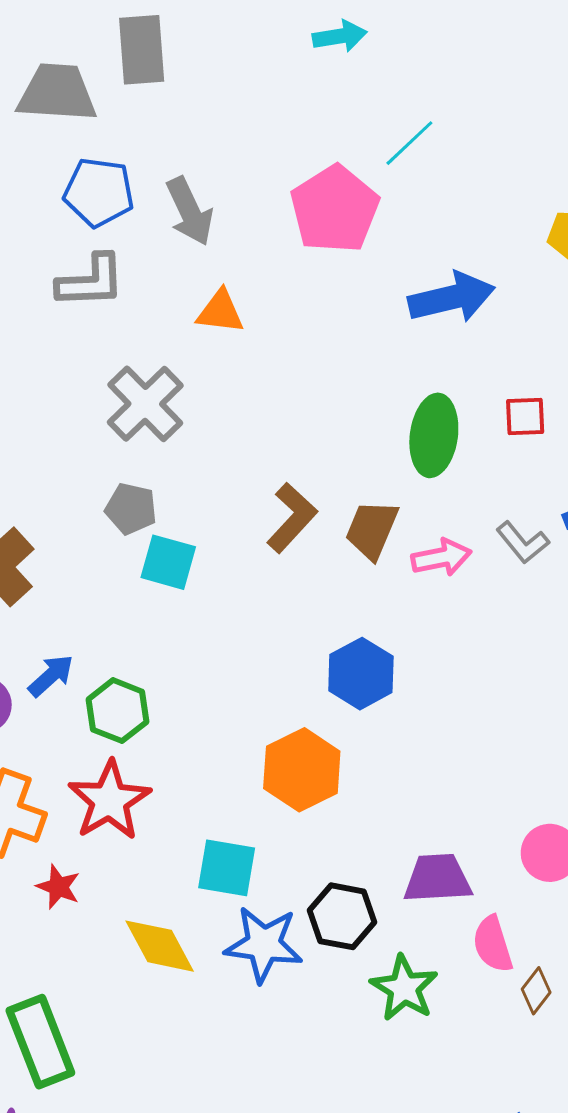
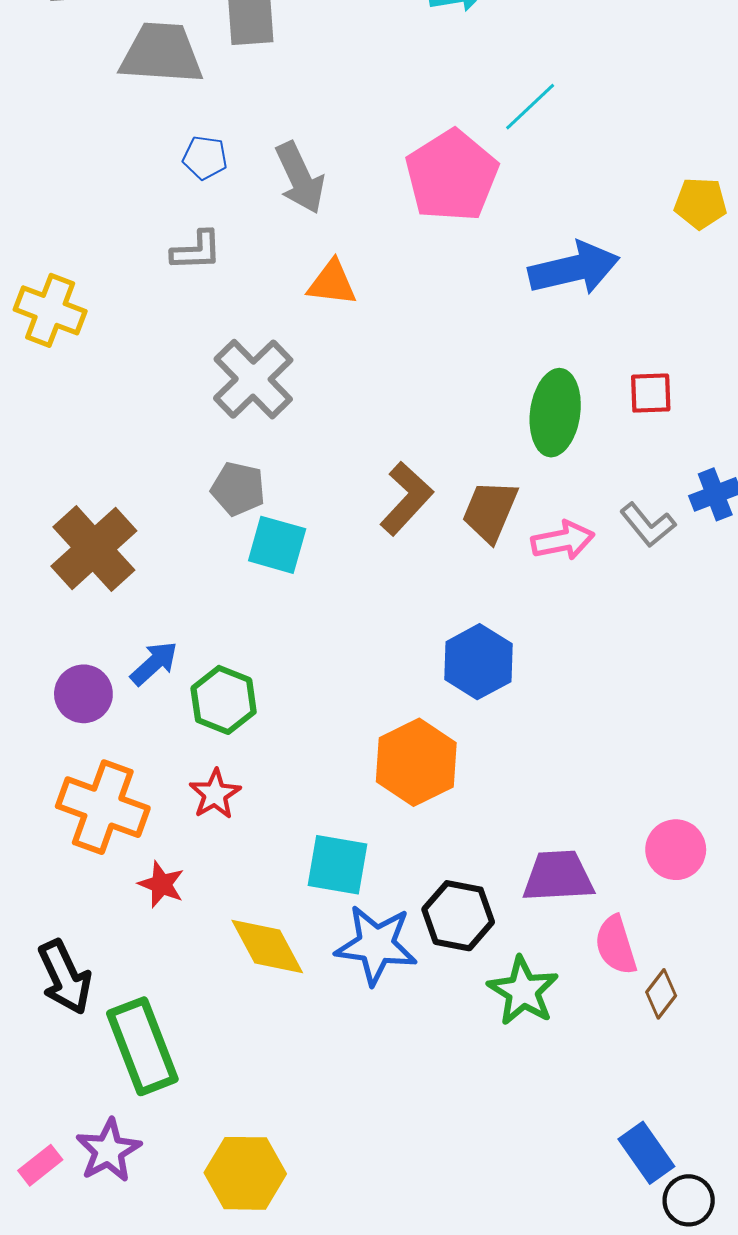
blue pentagon: (99, 192) -> (205, 158), size x0.6
gray L-shape: (91, 281) -> (196, 251), size x0.7
red star: (109, 800) -> (215, 794), size x0.6

